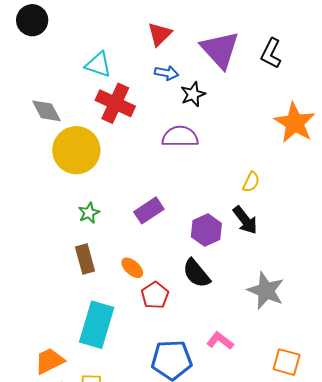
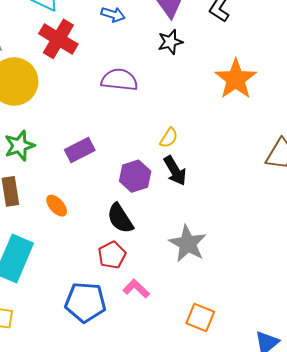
black star: (193, 94) -> (170, 42), moved
yellow semicircle: (251, 182) -> (169, 138), moved
green star: (89, 213) -> (19, 146), size x1.4
red pentagon: (155, 295) -> (112, 255), moved

